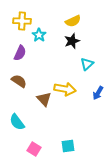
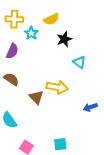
yellow semicircle: (73, 21) -> (51, 19), moved
cyan triangle: (87, 64) -> (79, 62), turned -40
blue arrow: (98, 93) -> (90, 107), moved, turned 40

